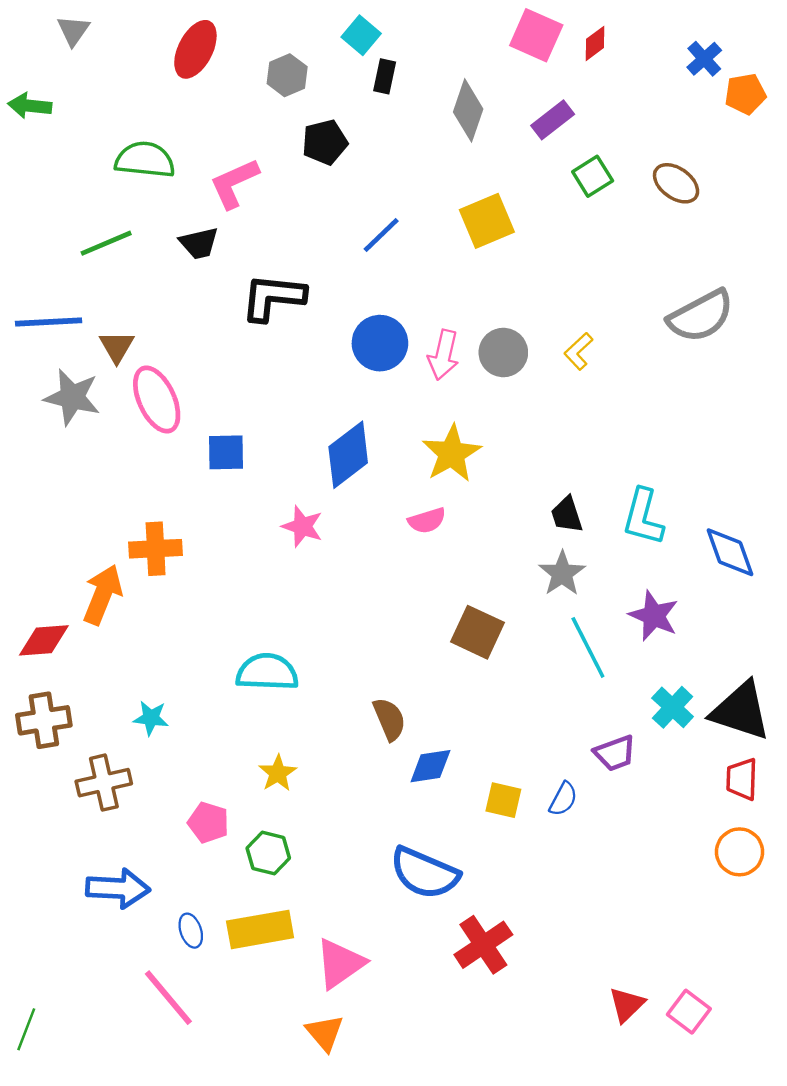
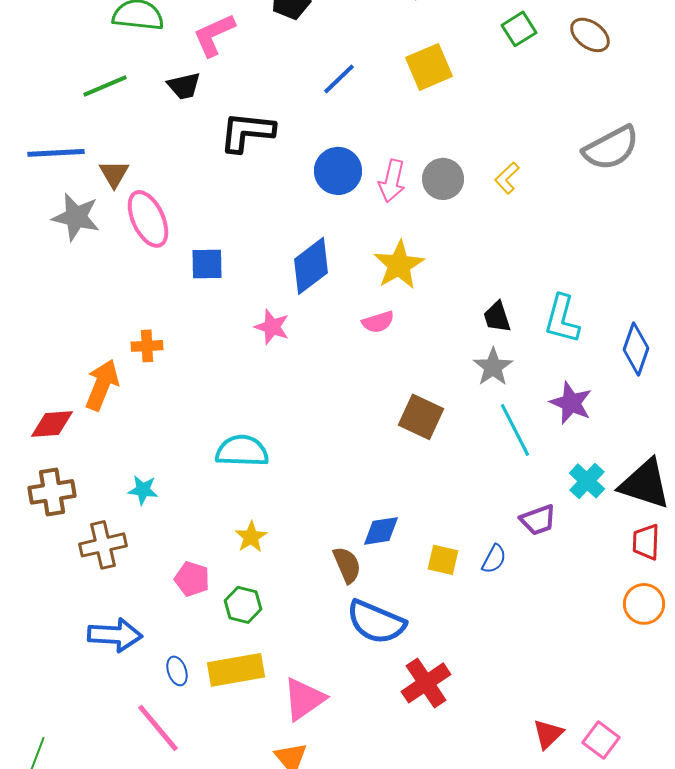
orange cross: (156, 549) -> (147, 346), size x0.7
blue diamond: (730, 552) -> (636, 349), turned 39
brown semicircle: (389, 719) -> (347, 565), moved

